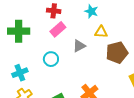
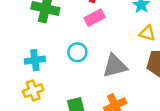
gray triangle: (79, 46) -> (115, 66), moved, size x1.5

